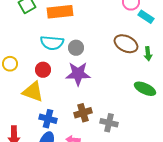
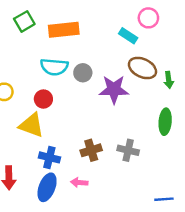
cyan rectangle: (146, 17) -> (128, 36), moved
purple star: (78, 74) -> (114, 89), moved
green ellipse: (145, 89) -> (165, 122), turned 70
gray cross: (109, 123) -> (128, 150), moved

